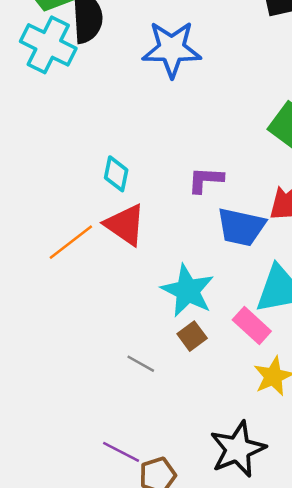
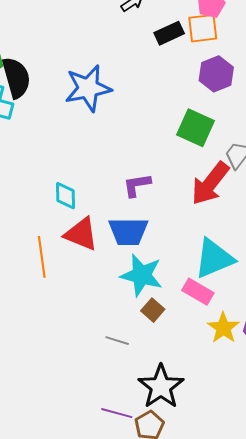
blue trapezoid: (241, 227) -> (128, 231), moved
orange line: (71, 242) -> (42, 257), turned -48
black star: (238, 449) -> (161, 387), moved

